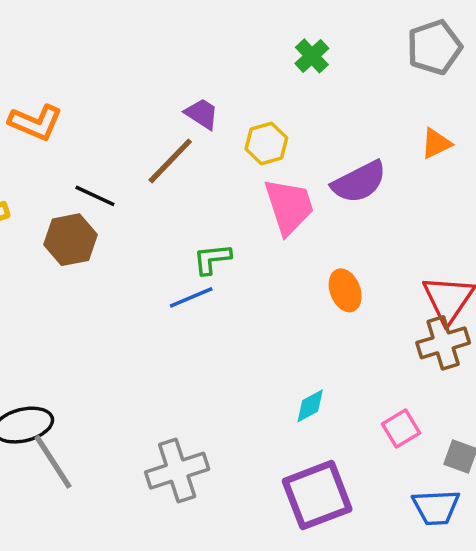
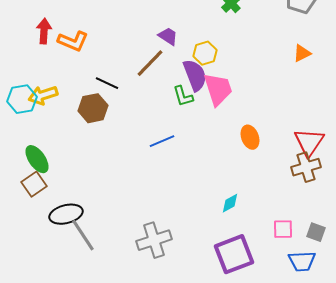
purple semicircle: (359, 182) -> (195, 75), moved, turned -84
green L-shape: (212, 259) -> (183, 96), moved, turned -100
pink square: (401, 429) -> (283, 229), moved, turned 30

